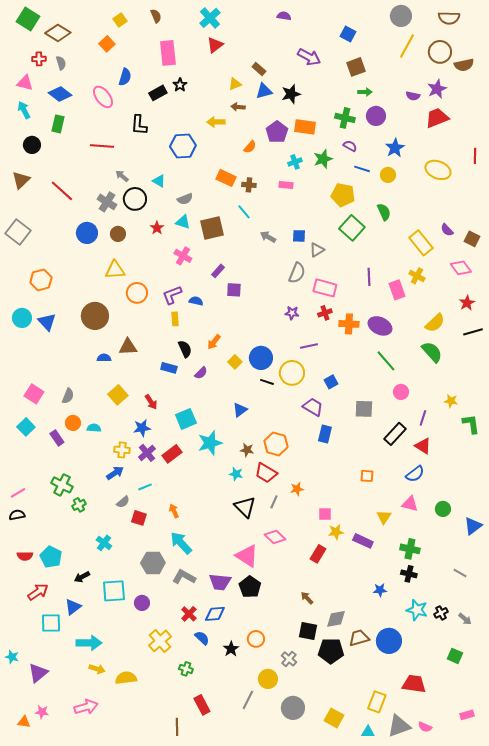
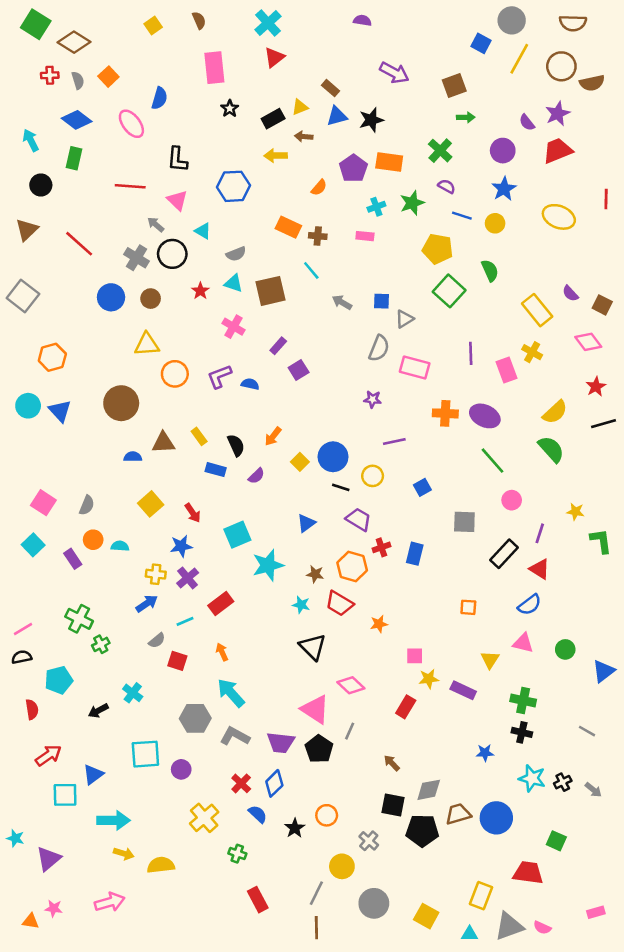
blue square: (348, 34) -> (481, 43), moved
orange square: (107, 44) -> (108, 77), moved
pink triangle: (25, 83) -> (177, 200), moved, turned 30
black rectangle: (158, 93) -> (273, 119), moved
purple semicircle: (413, 96) -> (527, 122), turned 40
purple circle: (376, 116) -> (503, 151), moved
green cross: (345, 118) -> (440, 151), turned 30
purple square: (234, 290) -> (299, 370), turned -35
red cross: (325, 313) -> (381, 547), moved
yellow rectangle: (175, 319) -> (199, 436), moved, turned -32
yellow circle: (292, 373) -> (373, 476), size x0.7
purple trapezoid: (313, 407) -> (359, 519), moved
red rectangle: (172, 454) -> (221, 604), moved
gray line: (274, 502) -> (350, 731), moved
red semicircle: (25, 556) -> (32, 709), turned -98
cyan pentagon: (51, 557) -> (59, 680), moved, turned 30
black arrow: (82, 577) -> (98, 711), moved
blue diamond: (215, 614) -> (274, 783), turned -40
green square: (455, 656) -> (556, 841), moved
brown line: (177, 727) -> (316, 928), moved

